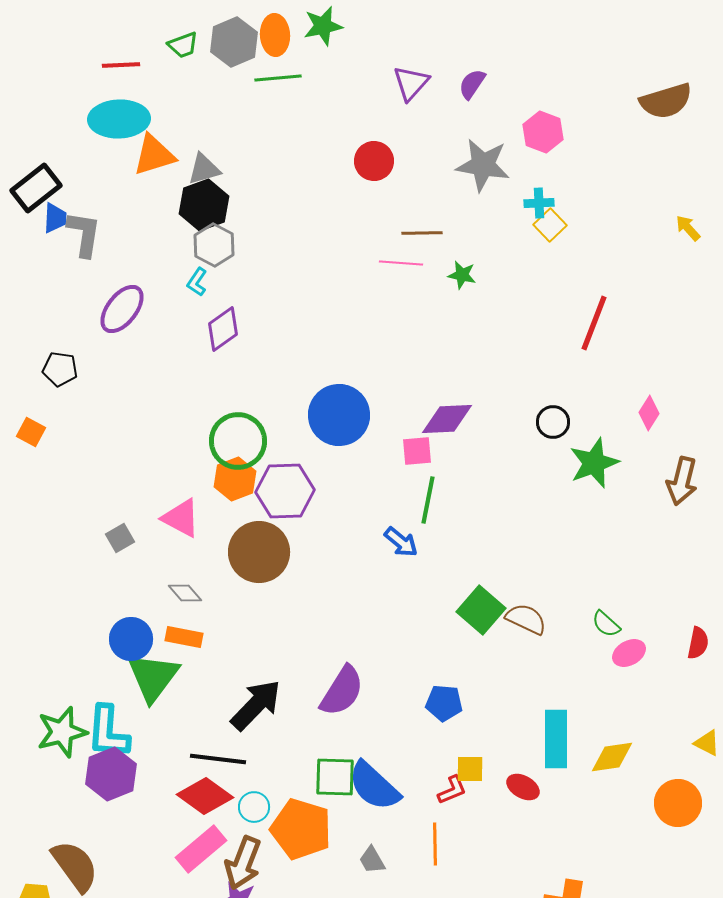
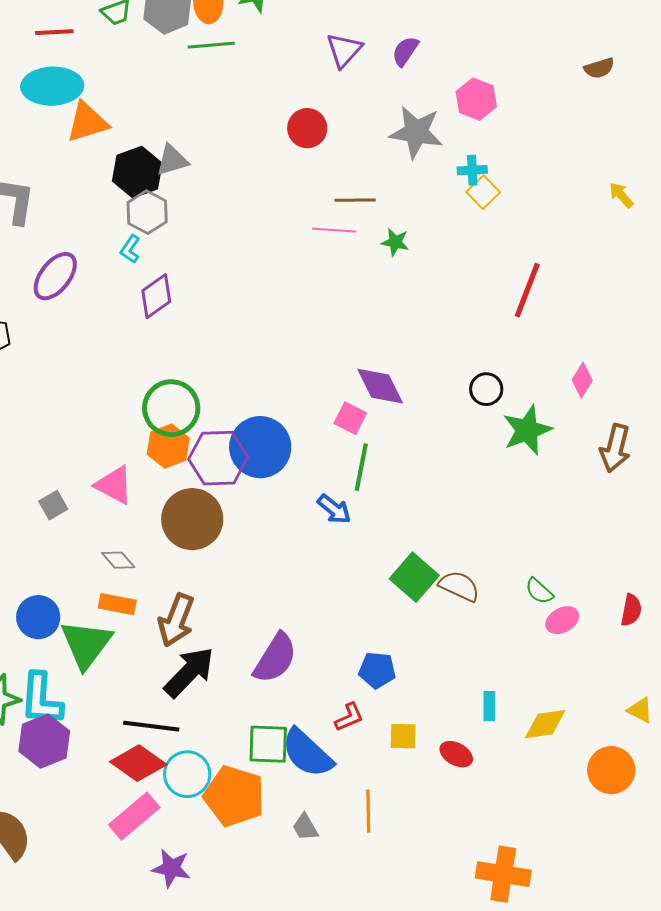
brown semicircle: (666, 101) -> (599, 68), size x0.6
gray triangle: (204, 169) -> (172, 160), moved
blue circle: (339, 415) -> (260, 447), moved
purple diamond: (447, 419) -> (380, 386), turned 66
pink square: (417, 451) -> (350, 418), turned 32
blue circle: (131, 639) -> (38, 617), moved
cyan rectangle: (556, 739) -> (489, 706), size x0.5
red L-shape: (452, 790) -> (349, 717), moved
cyan circle: (254, 807) -> (187, 774), size x1.5
brown arrow: (243, 863) -> (176, 620), moved

